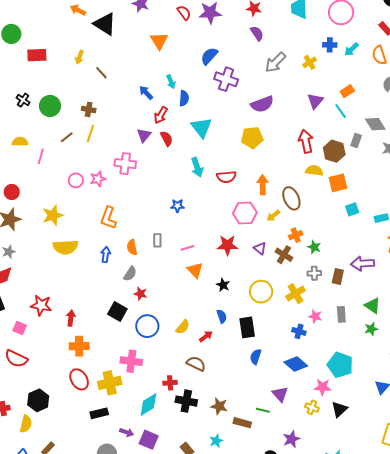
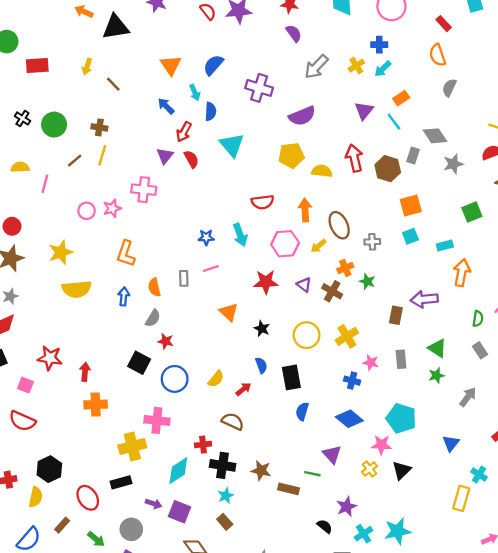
black triangle: (105, 24) -> (116, 27), turned -40
orange triangle: (159, 41) -> (171, 65), moved
cyan arrow: (351, 49) -> (383, 69), moved
blue semicircle: (209, 56) -> (213, 65), moved
cyan arrow: (197, 167) -> (240, 235), moved
yellow semicircle: (314, 171) -> (322, 171), moved
orange square: (338, 183) -> (411, 205), moved
pink line: (187, 248) -> (211, 269), moved
gray cross: (314, 273) -> (372, 242), moved
red ellipse: (79, 379) -> (88, 498), moved
yellow cross: (312, 407) -> (370, 469), turned 32
cyan star: (216, 441) -> (226, 496), moved

